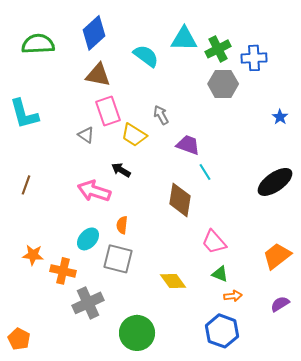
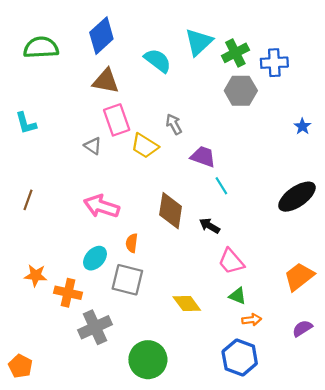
cyan triangle: (184, 39) -> (199, 42), turned -44
cyan L-shape: (24, 114) -> (26, 123), size x0.7
black arrow: (121, 170) -> (209, 226), moved
brown diamond: (180, 200) -> (171, 211), moved

